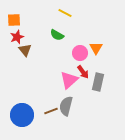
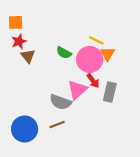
yellow line: (65, 13) -> (96, 40), moved
green semicircle: (57, 35) -> (64, 53), moved
pink circle: (80, 53) -> (90, 59), size x1.5
gray semicircle: (66, 106) -> (60, 102), moved, turned -84

